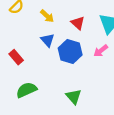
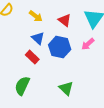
red rectangle: (16, 57) -> (32, 57), moved
green semicircle: (26, 90) -> (22, 86), turned -36

